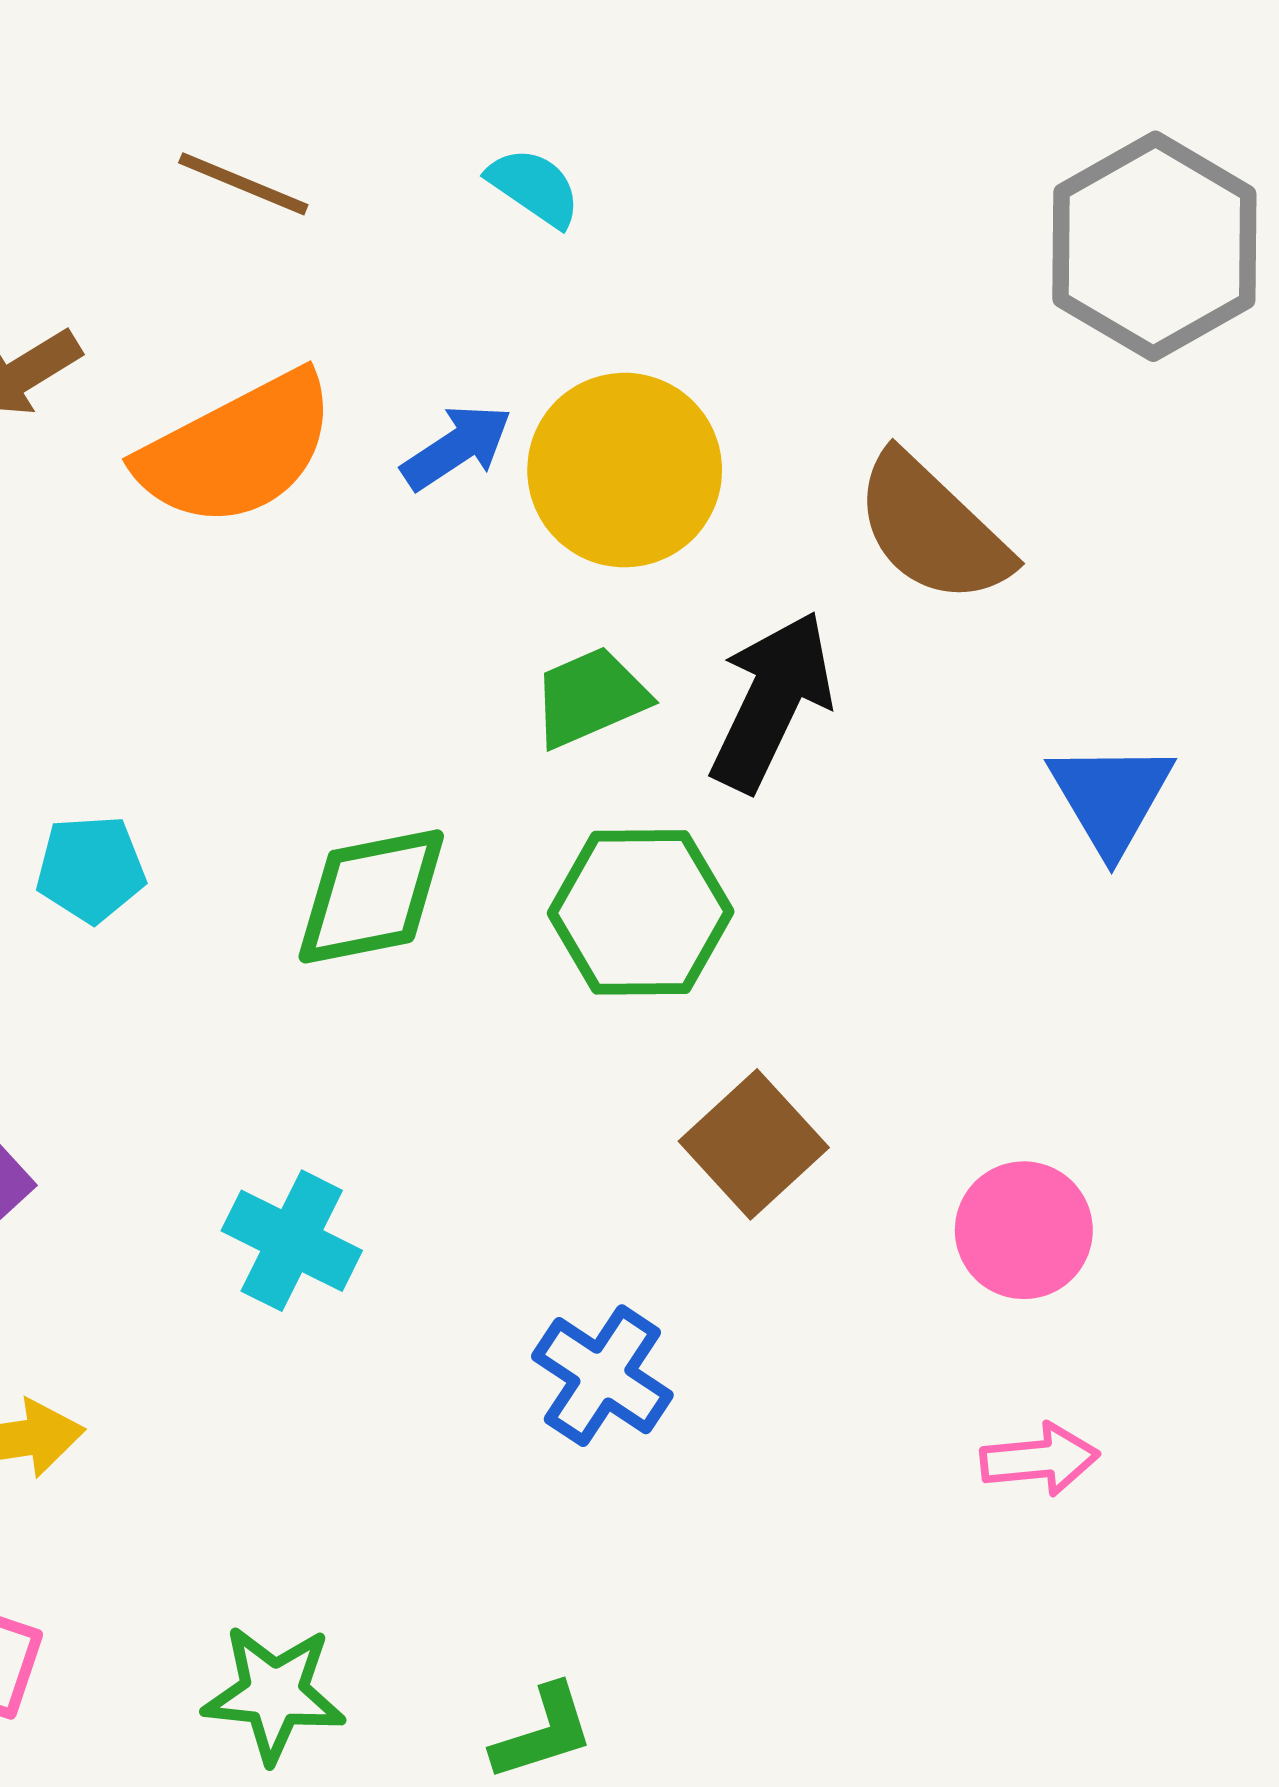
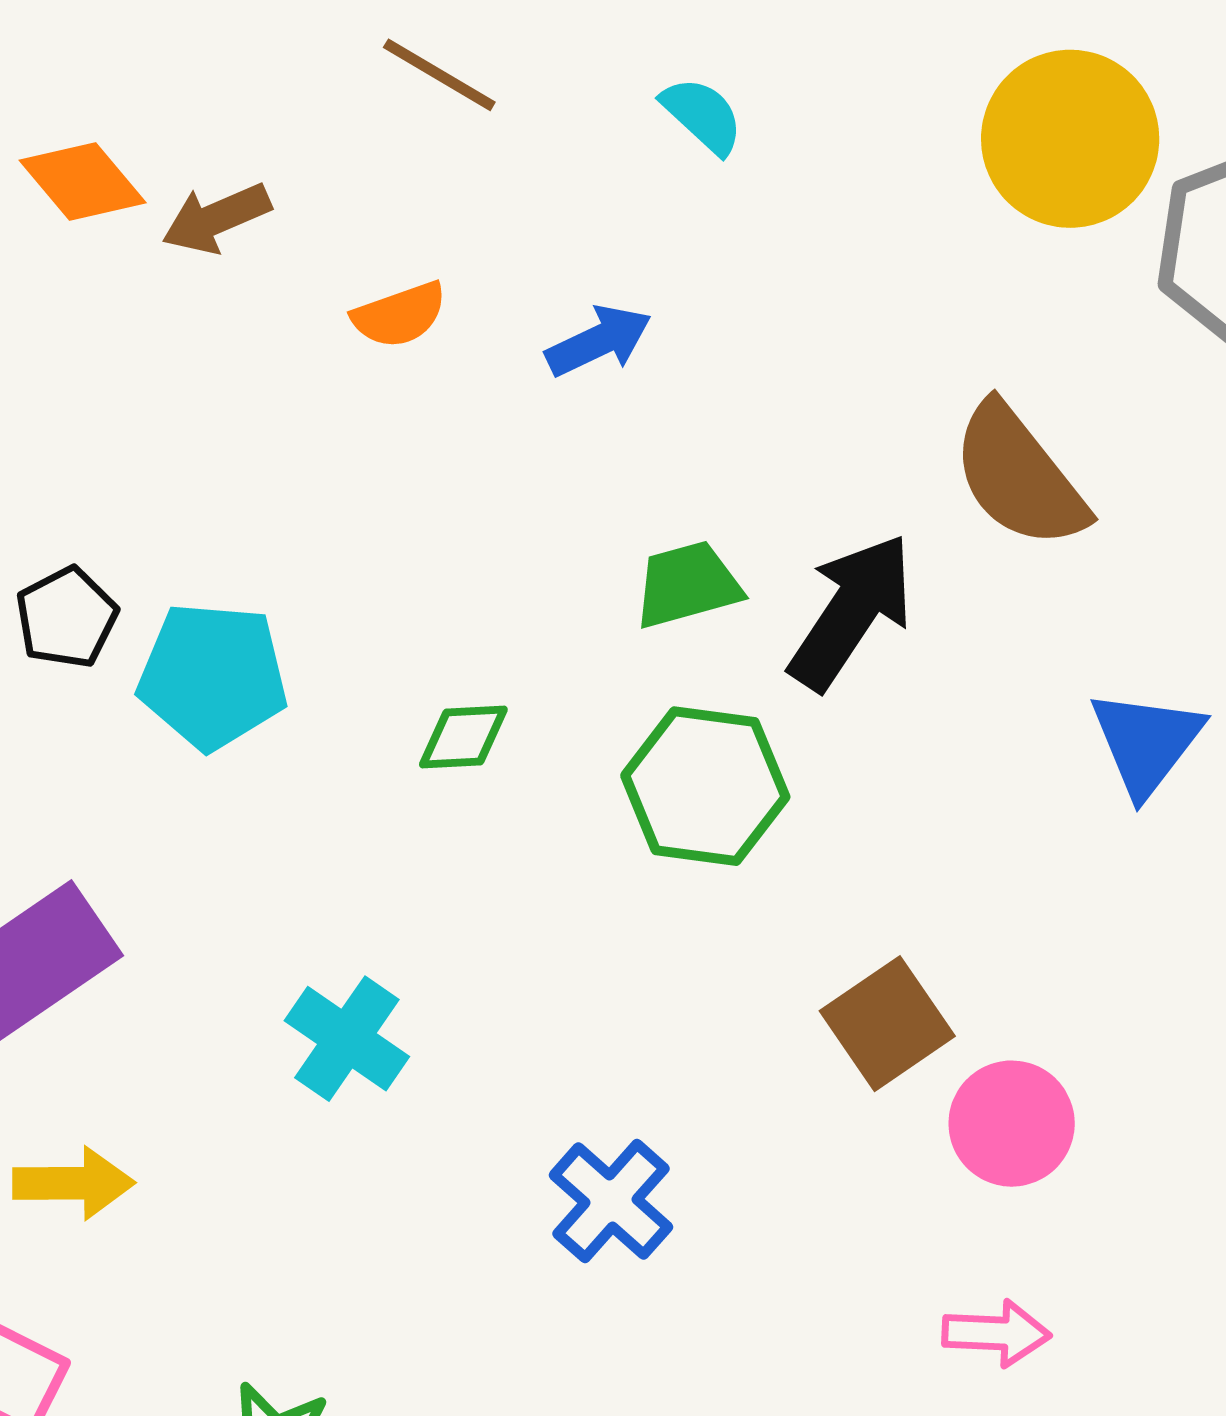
orange semicircle: (237, 450) -> (399, 315), size x0.5
yellow circle: (625, 470) -> (1070, 139), moved
cyan pentagon: (91, 869) -> (213, 676), size x1.5
green diamond: (371, 896) -> (463, 737), size x0.6
brown square: (754, 1144) -> (887, 1024), moved

